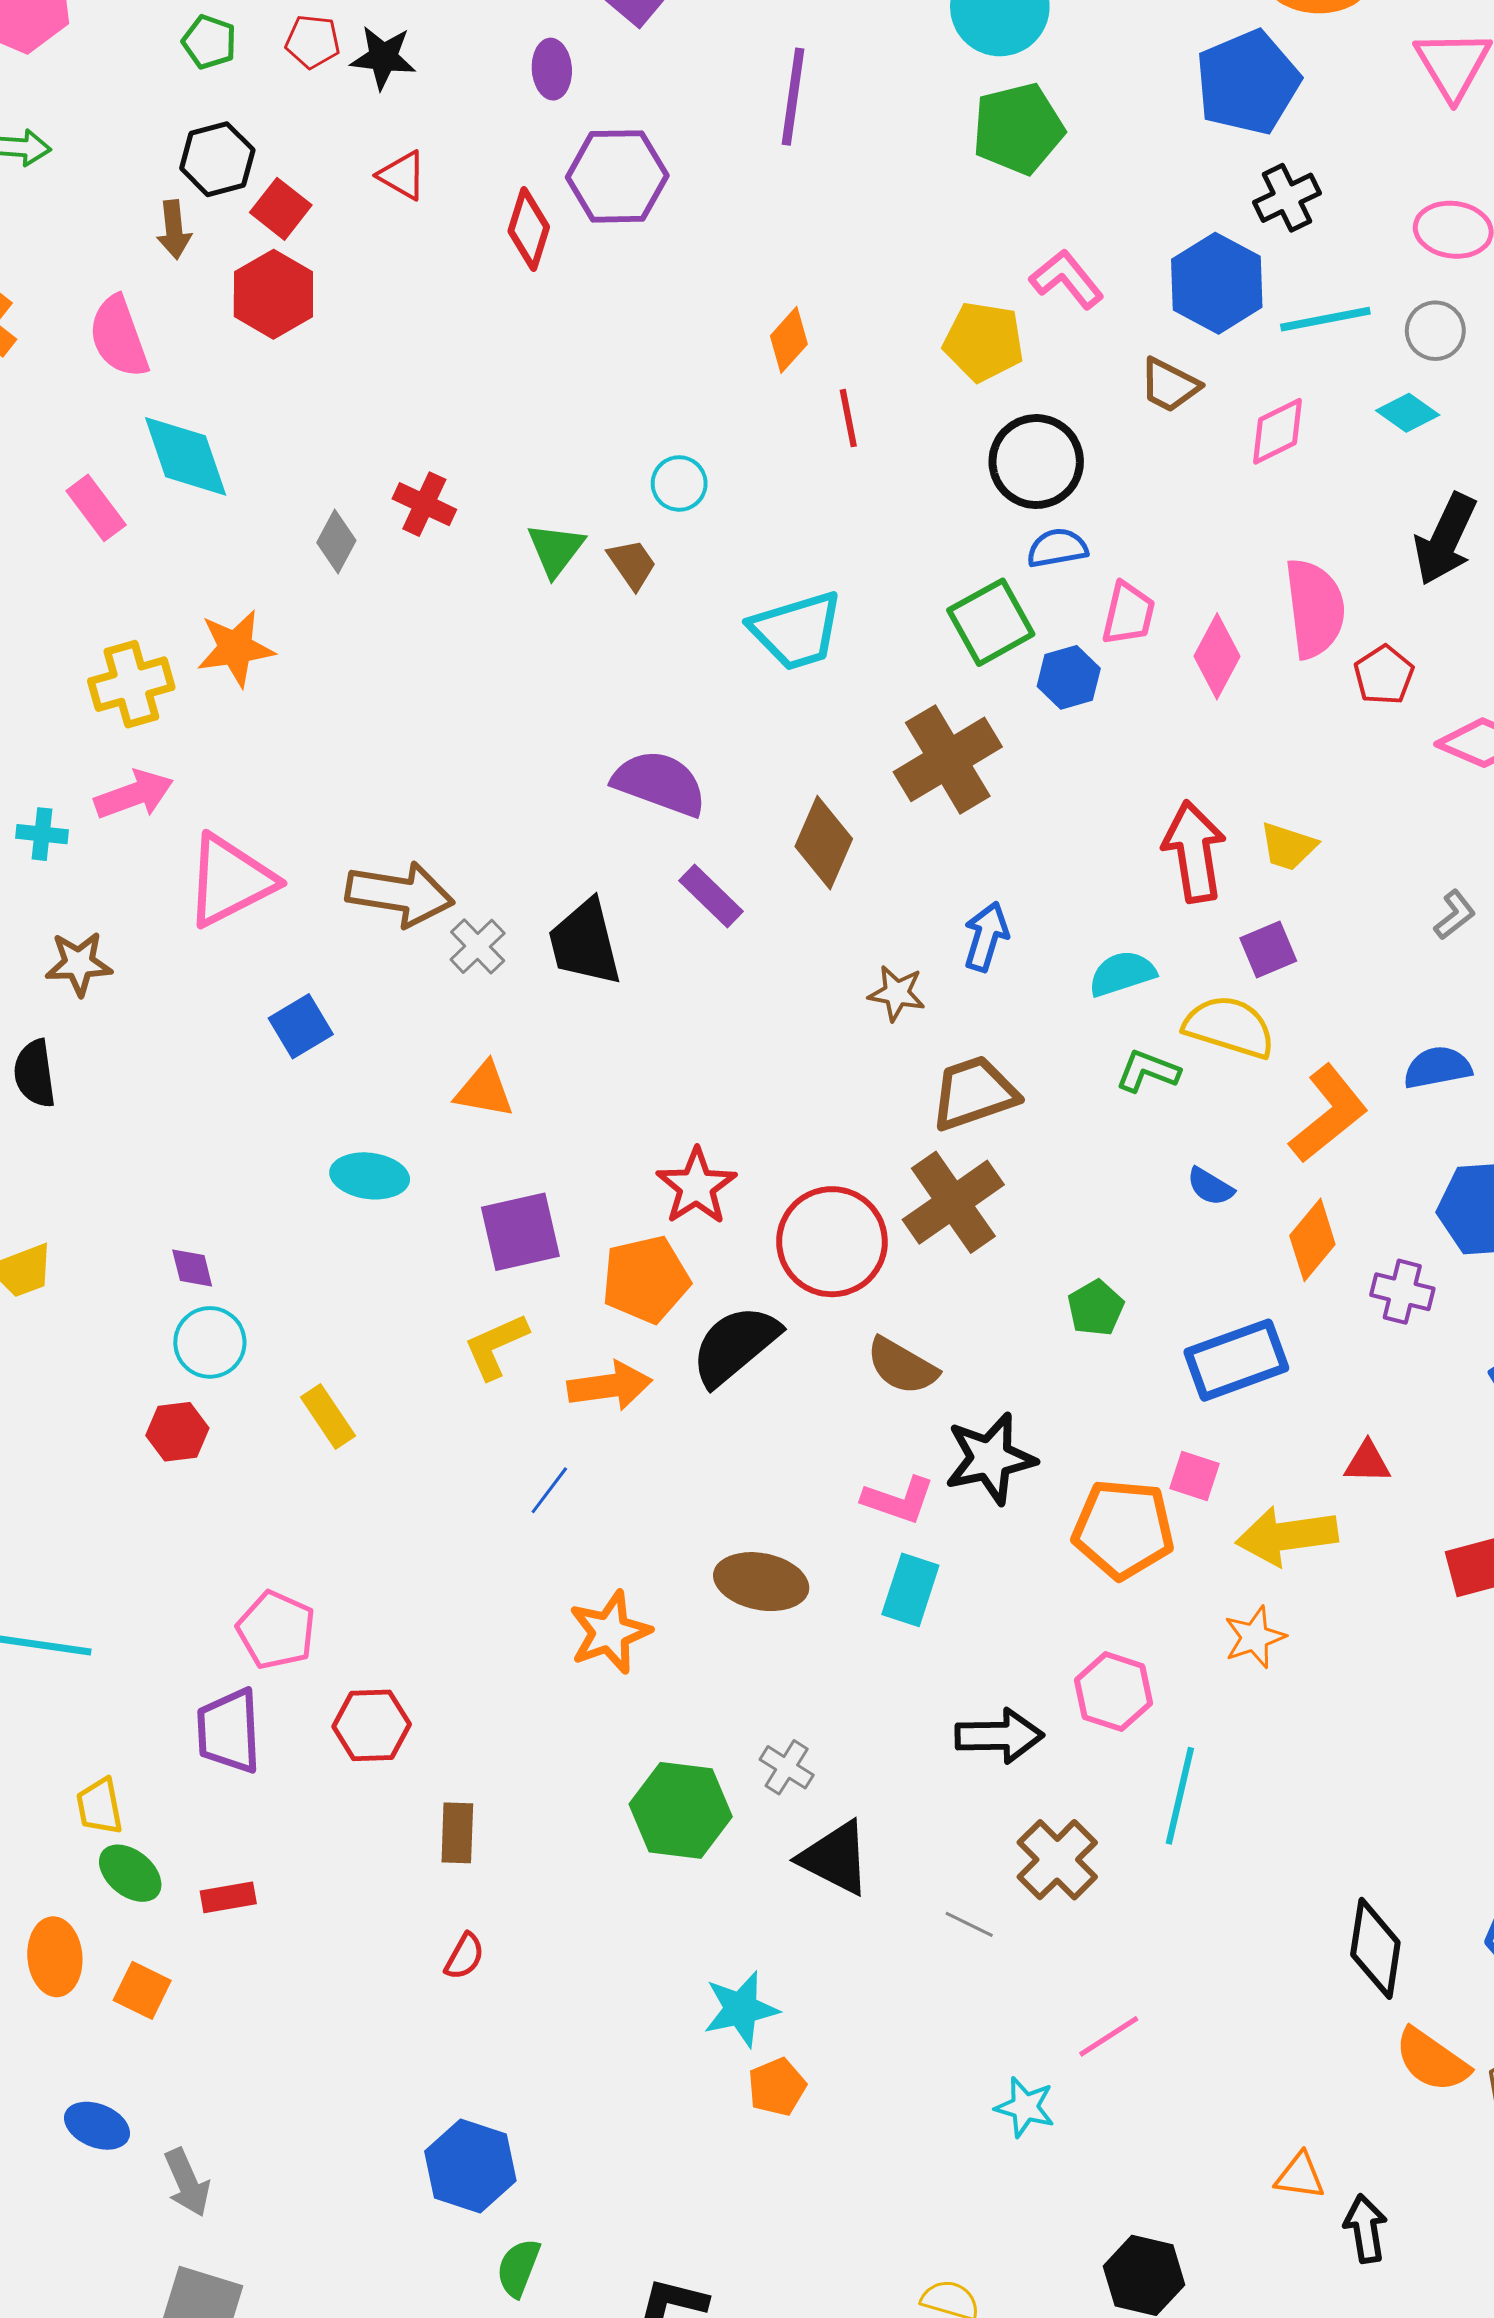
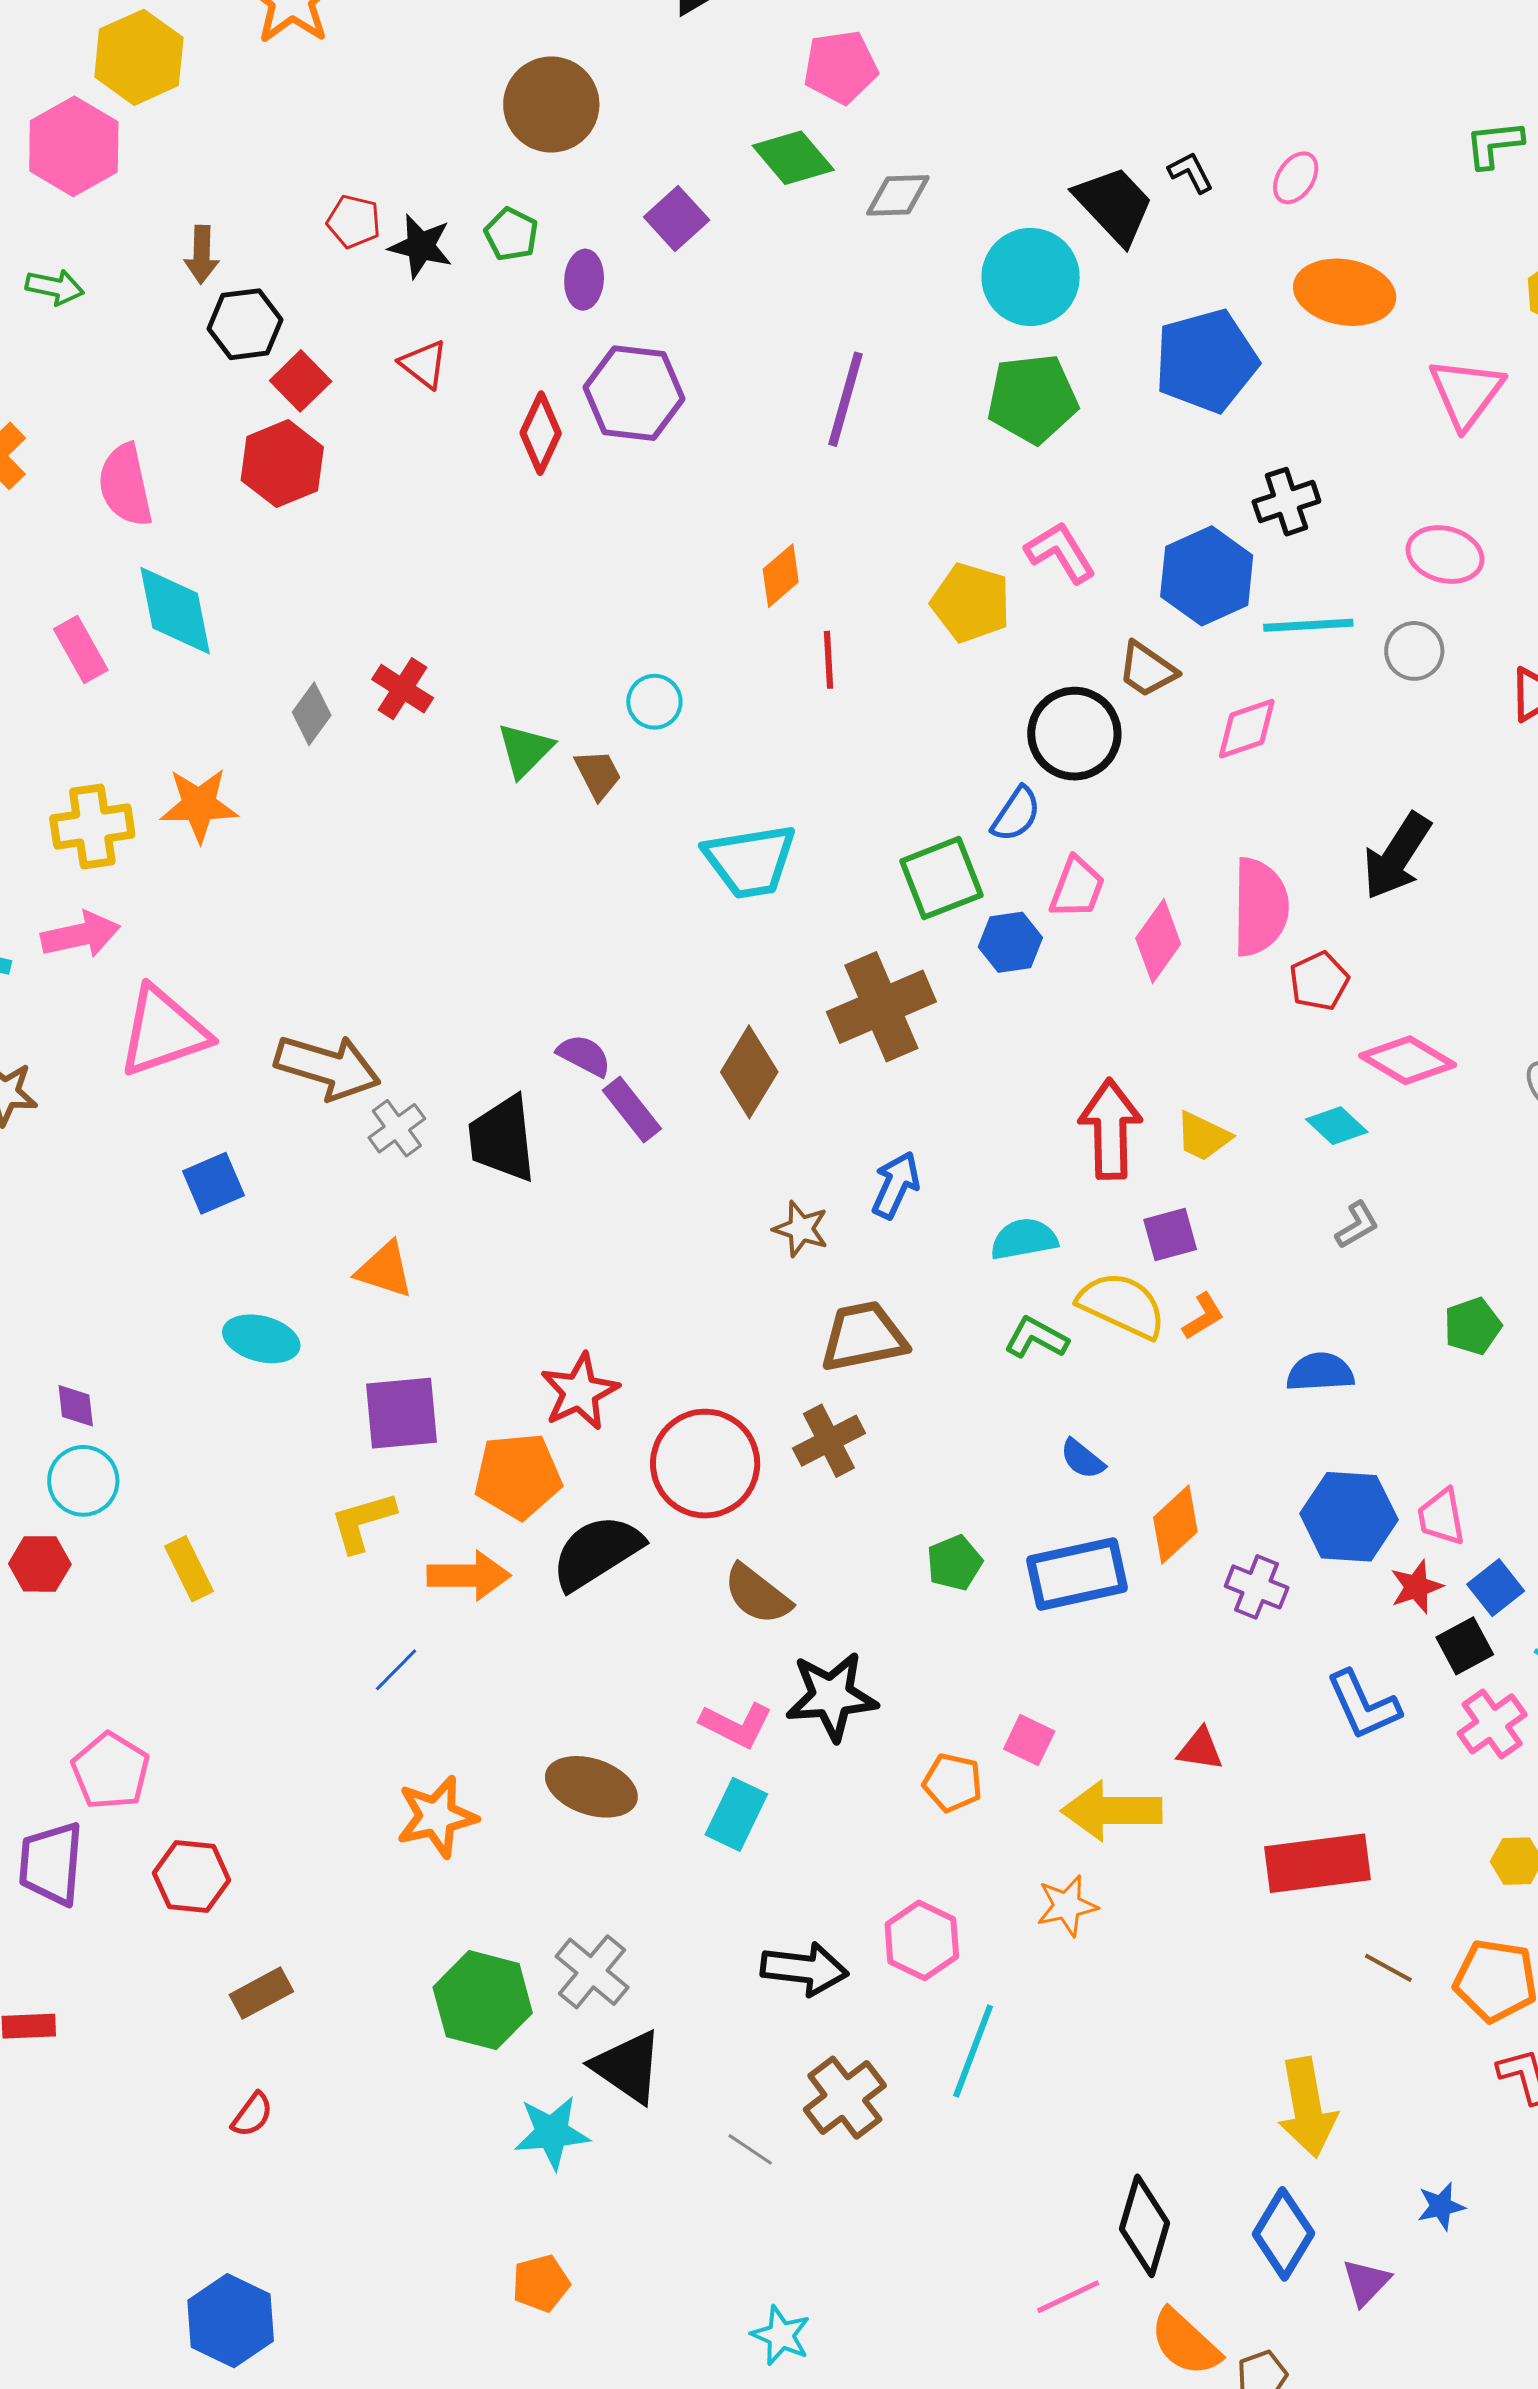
green pentagon: (209, 42) -> (511, 234), moved
blue pentagon: (1248, 82) -> (1206, 361), moved
purple line: (793, 97) -> (845, 399), moved
brown arrow: (174, 230) -> (202, 255), moved
cyan diamond: (1408, 413) -> (1337, 1126), moved
black circle: (1036, 462) -> (1074, 734), moved
blue semicircle: (1057, 548) -> (1016, 814), turned 126
purple semicircle: (660, 783) -> (584, 1055), moved, size x0.6
orange L-shape: (1328, 1114) -> (1203, 1316), moved, size x0.5
brown cross: (953, 1202) -> (829, 1441), size x0.7
blue rectangle: (1236, 1360) -> (1077, 1574), moved
orange pentagon: (1123, 1529) -> (953, 1783), size x0.6
gray cross: (787, 1767) -> (592, 1972), size x1.4
brown rectangle: (457, 1833) -> (261, 1993), turned 52
cyan star: (741, 2009) -> (552, 2133), moved
pink line: (1109, 2036) -> (1068, 2297), moved

